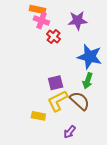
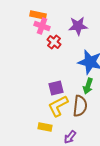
brown semicircle: (80, 101) -> (80, 106), turned 55
yellow rectangle: (38, 116) -> (45, 127), moved

